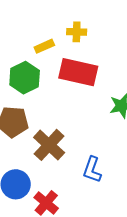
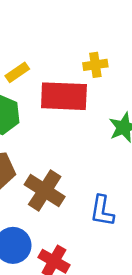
yellow cross: (77, 32) -> (95, 65), moved

